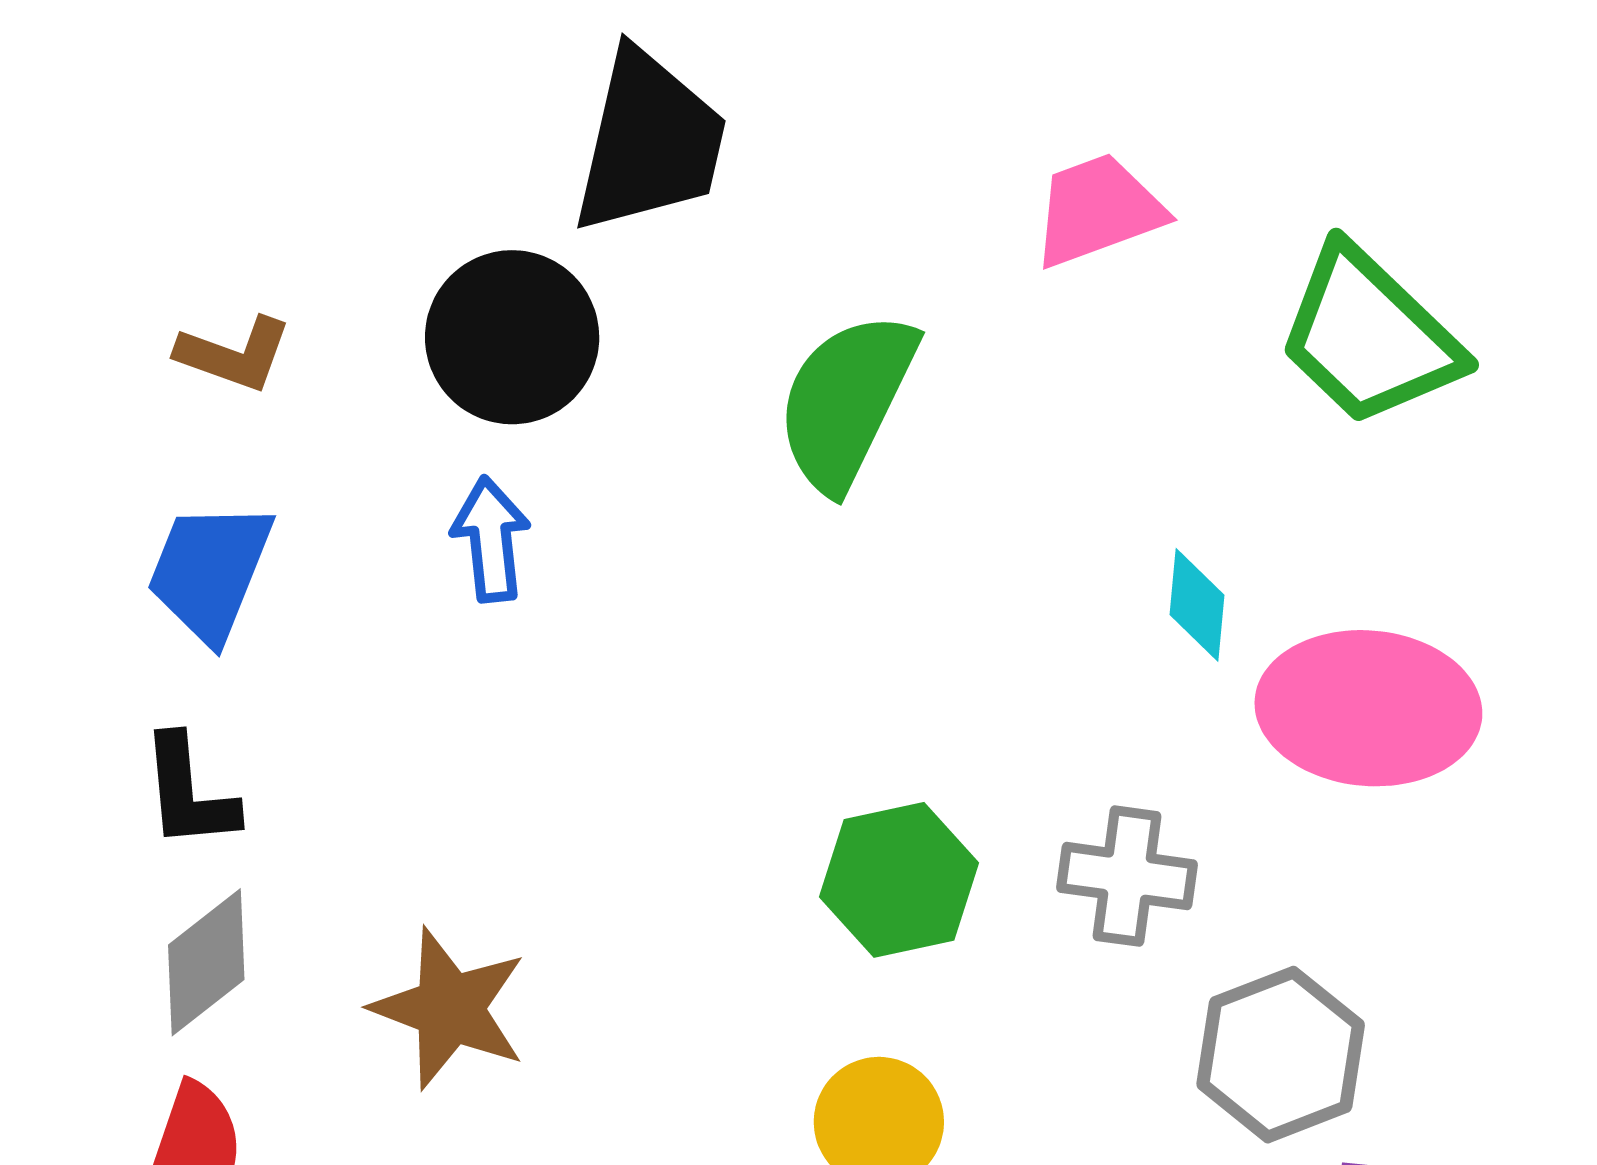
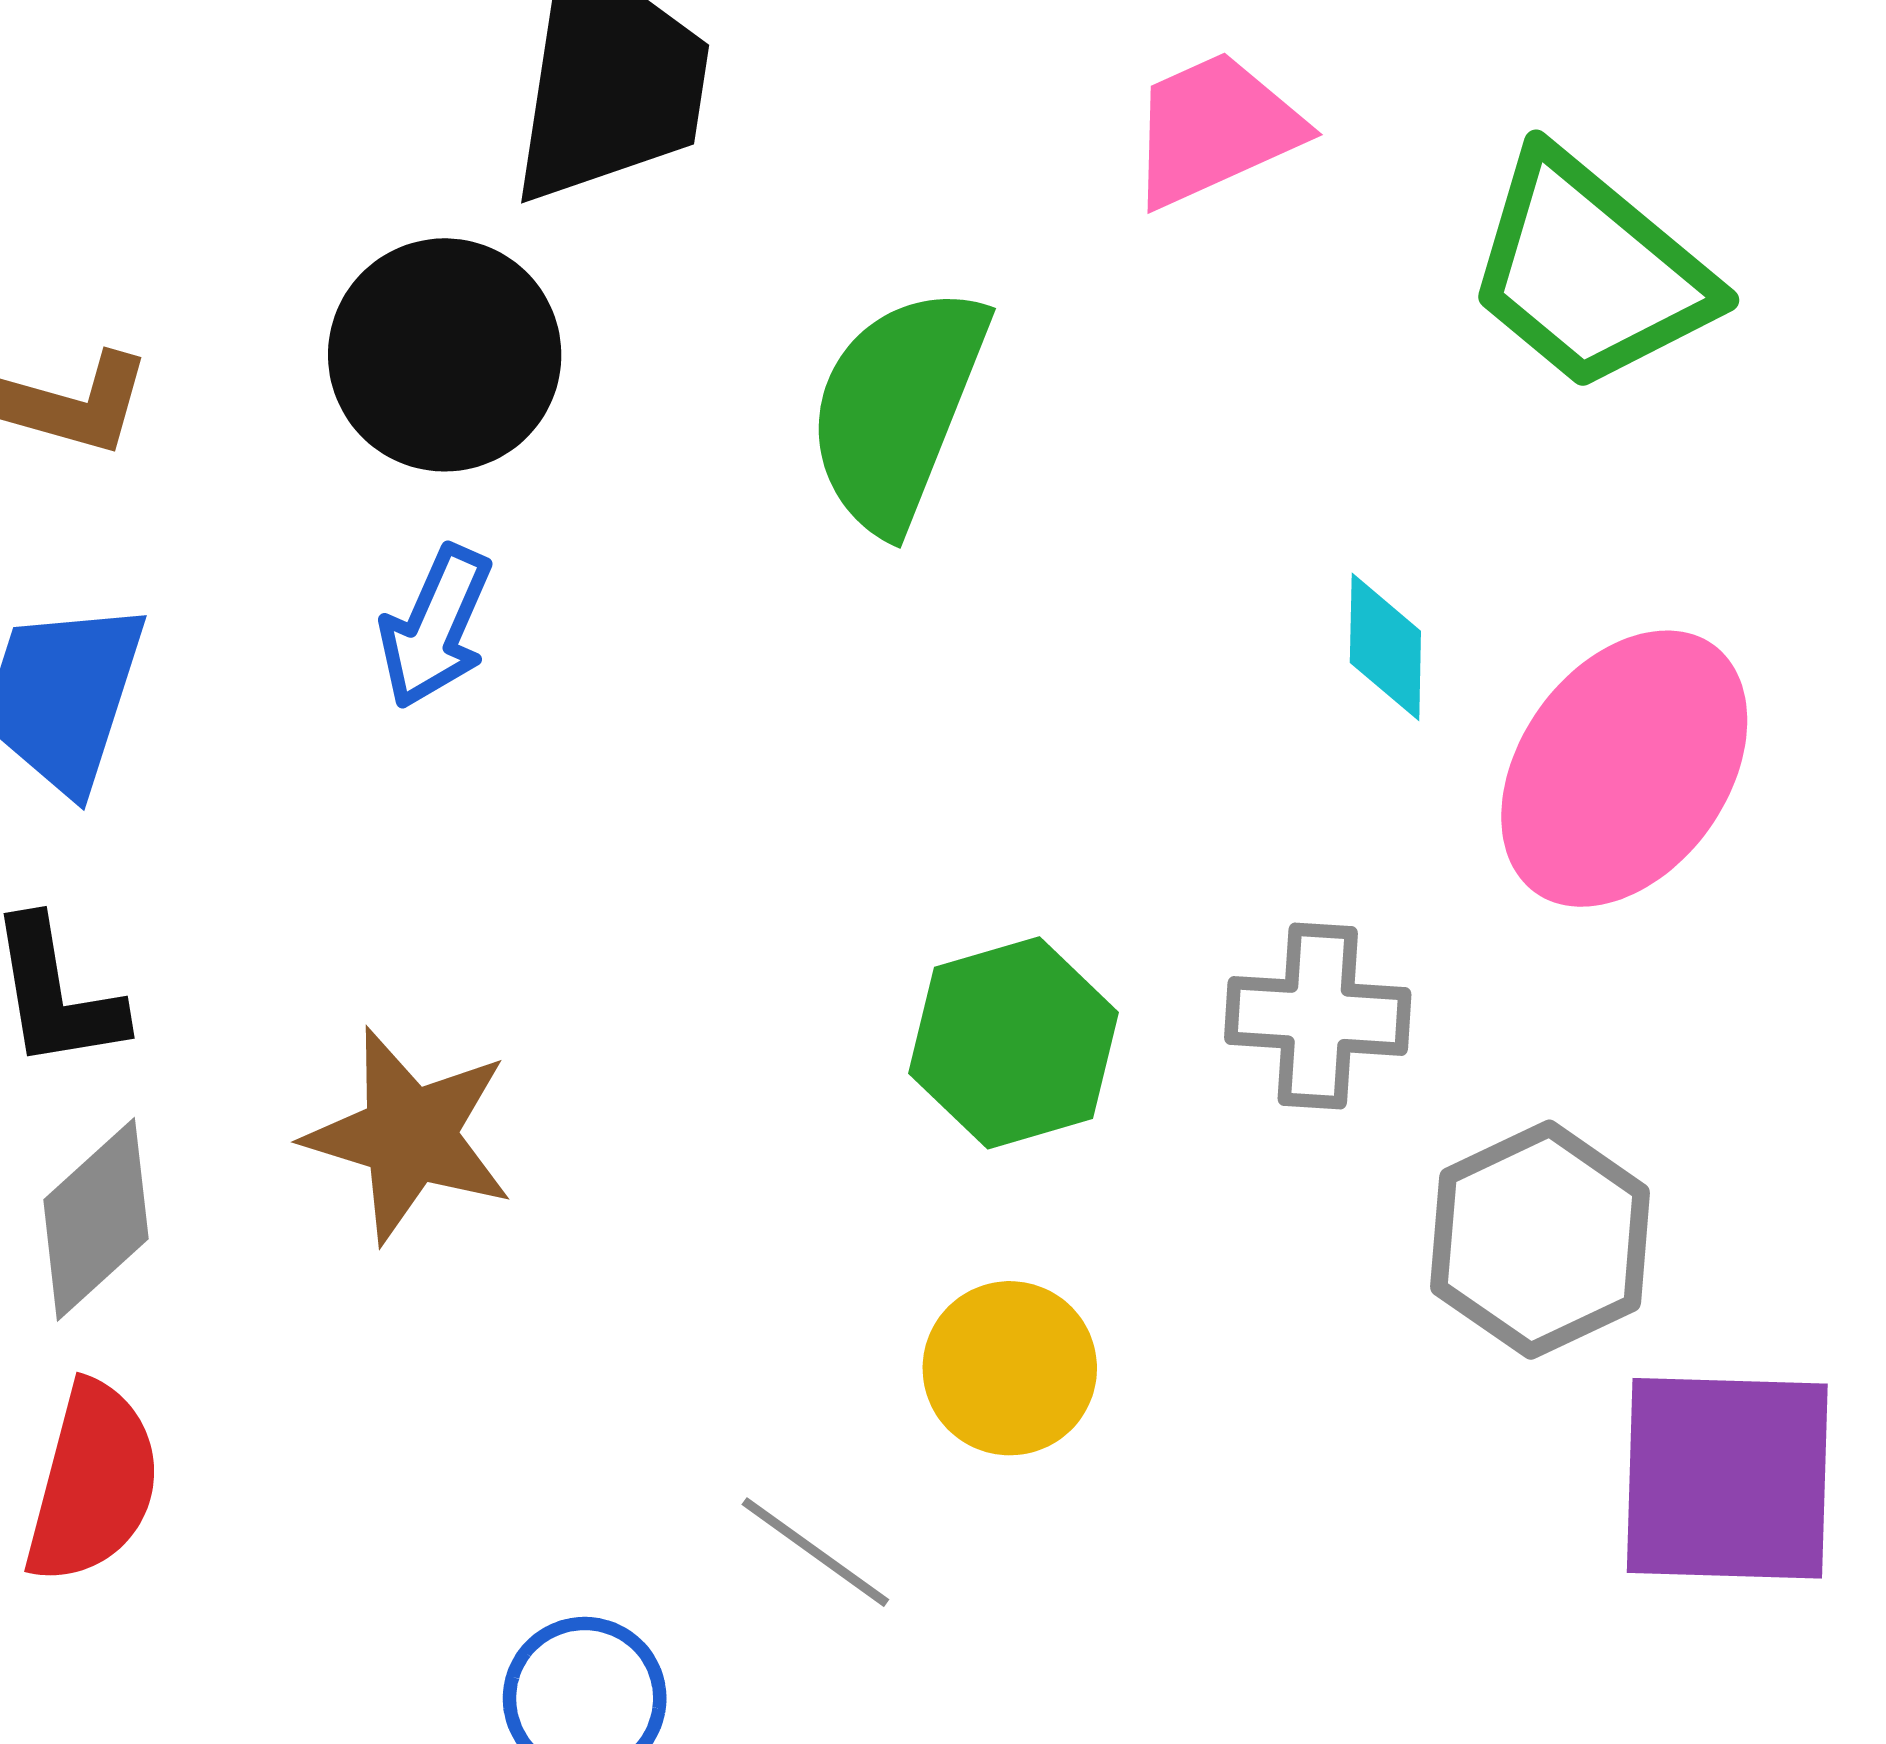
blue arrow: (491, 539) -> (436, 627), turned -146
pink ellipse: (1368, 708) -> (1624, 769), turned -55
brown star: (449, 1008) -> (409, 1135), moved

